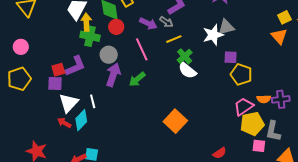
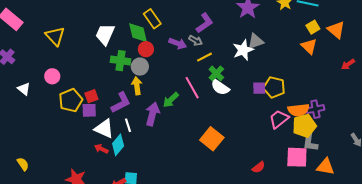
yellow arrow: (86, 22) -> (137, 86), moved
pink line: (142, 49) -> (192, 88), moved
gray circle: (109, 55) -> (140, 67), moved
purple square: (231, 57) -> (259, 88), moved
purple L-shape: (75, 66) -> (121, 103), moved
purple arrow: (113, 75) -> (152, 114), moved
yellow pentagon: (19, 79) -> (71, 100), moved
orange semicircle: (264, 99) -> (298, 110), size x1.5
white triangle: (69, 103) -> (104, 129), turned -45
yellow pentagon: (252, 124) -> (304, 126), moved
pink square: (259, 146) -> (297, 157), size x1.6

